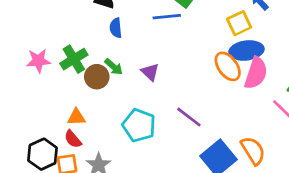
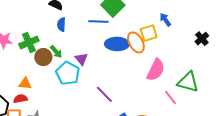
blue ellipse: (246, 50) -> (117, 44), moved
orange ellipse: (228, 66) -> (136, 42), moved
cyan pentagon: (139, 125) -> (68, 73), moved
red semicircle: (73, 139) -> (20, 99), turned 112

